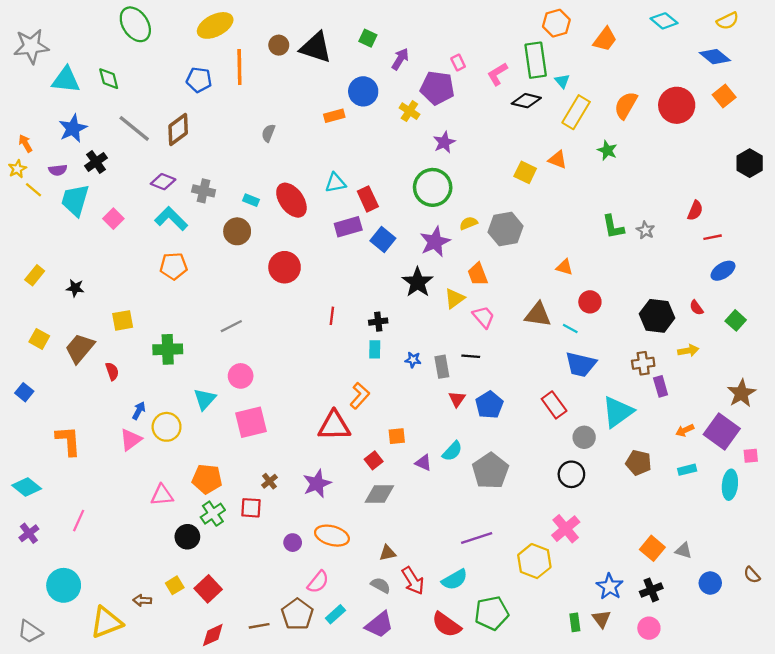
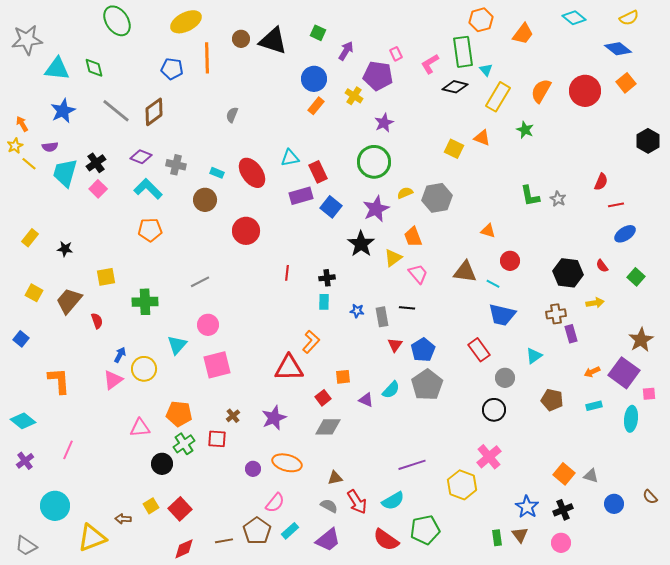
orange rectangle: (334, 116) -> (316, 106), moved, turned -36
black cross: (96, 162) -> (96, 163), moved
cyan triangle: (618, 412) -> (534, 356), size x0.6
gray pentagon: (490, 471) -> (427, 385), moved

